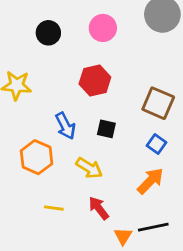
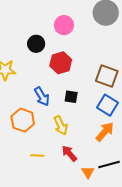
black circle: (48, 33) -> (36, 44), moved
blue square: (157, 144) -> (107, 105), size x1.5
yellow arrow: (89, 168) -> (61, 125), turned 36

